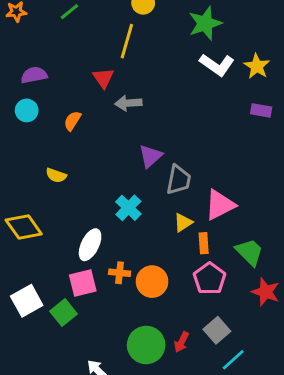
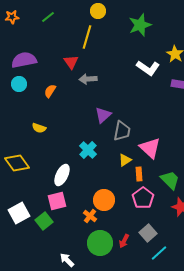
white L-shape: (217, 65) -> (148, 68), moved
purple semicircle: (34, 75) -> (24, 60), size x1.4
pink triangle: (220, 205) -> (150, 148), turned -50
orange cross: (120, 273) -> (90, 216), moved, turned 32

